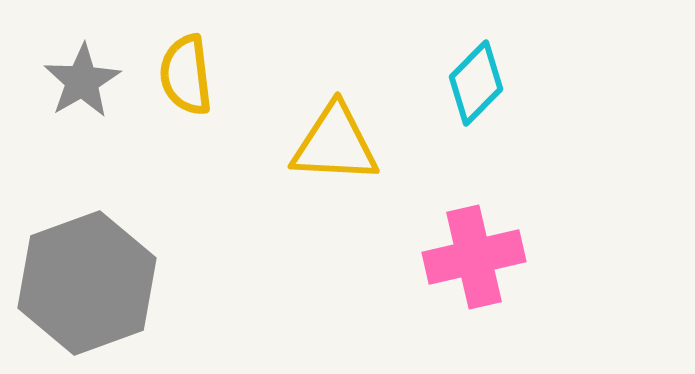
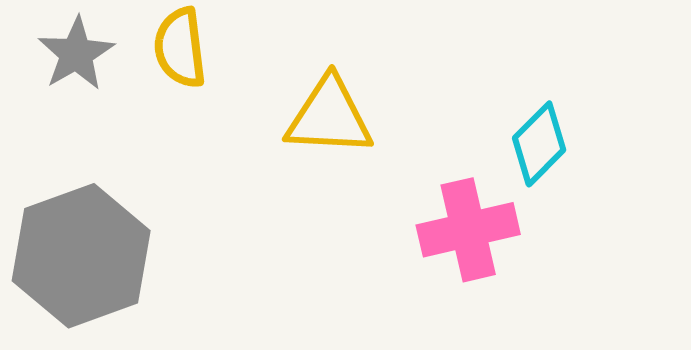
cyan diamond: (476, 83) -> (539, 144), moved

